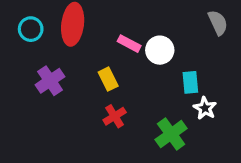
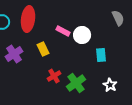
yellow rectangle: (108, 79) -> (43, 49), moved
white star: (205, 108) -> (110, 85), moved
green cross: (171, 134) -> (76, 83), moved

